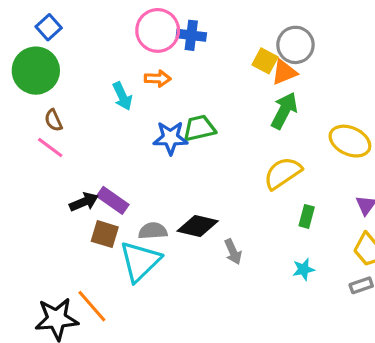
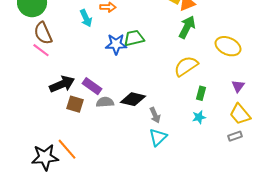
brown semicircle: (53, 120) -> (43, 33), size x1.6
purple rectangle: (113, 200) -> (92, 86), moved
black arrow: (84, 202) -> (62, 84), size x1.4
cyan triangle: (140, 261) -> (158, 137), moved, size x0.7
cyan star: (303, 269) -> (199, 117), moved

